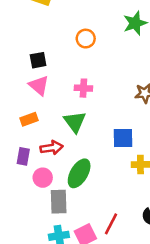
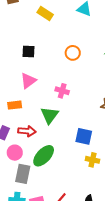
black square: (38, 60) -> (28, 51), moved
pink triangle: (39, 85) -> (28, 81), turned 30

